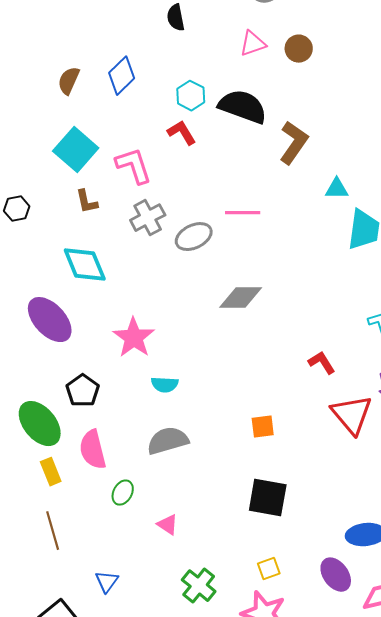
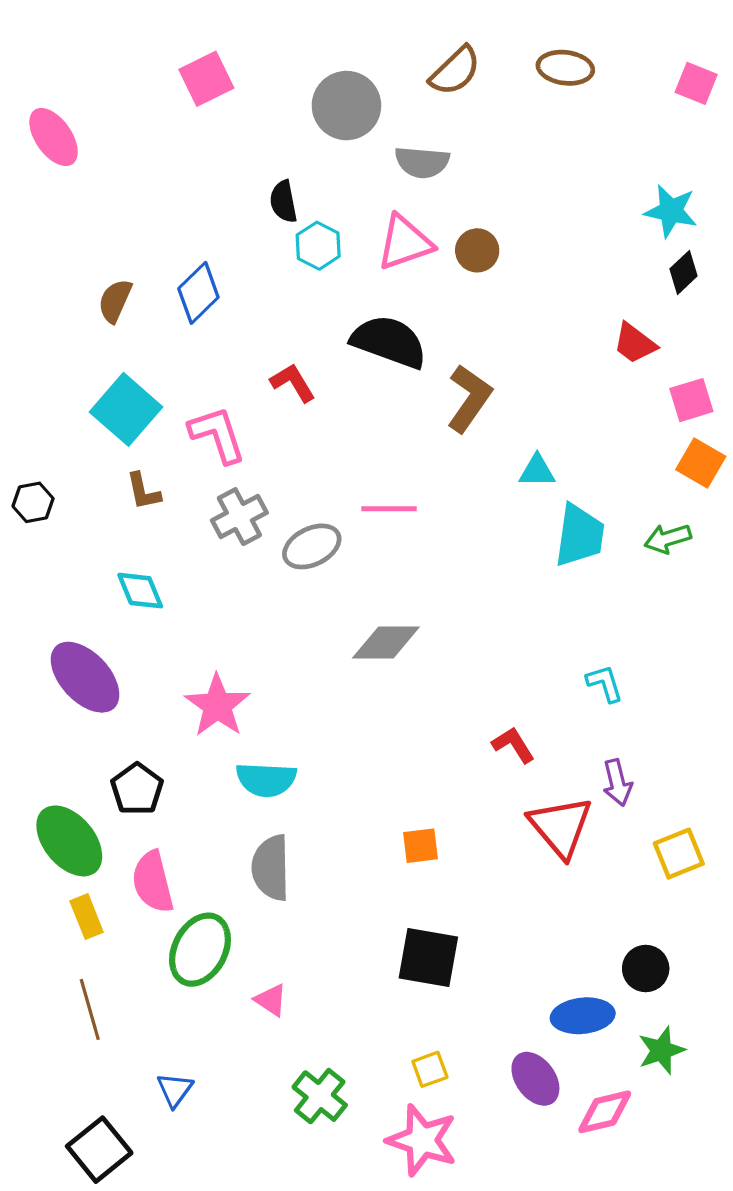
pink triangle: (253, 44) -> (405, 243), size x1.4
cyan hexagon: (191, 96) -> (318, 246), moved
cyan diamond: (85, 265) -> (140, 591), size x0.7
cyan semicircle: (165, 385) -> (266, 780), size x1.4
gray semicircle: (168, 441) -> (271, 868), turned -75
green ellipse: (123, 493) -> (200, 950), size x1.8

